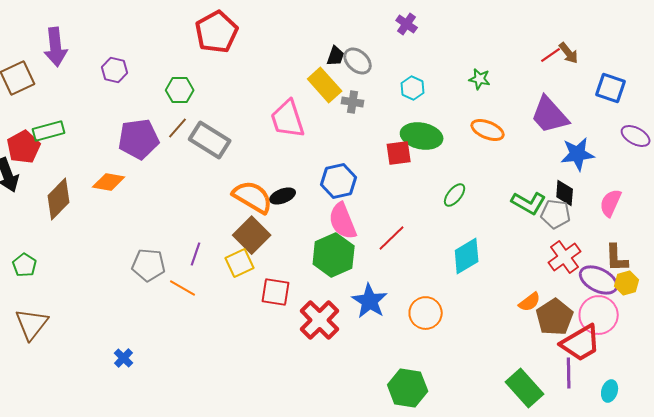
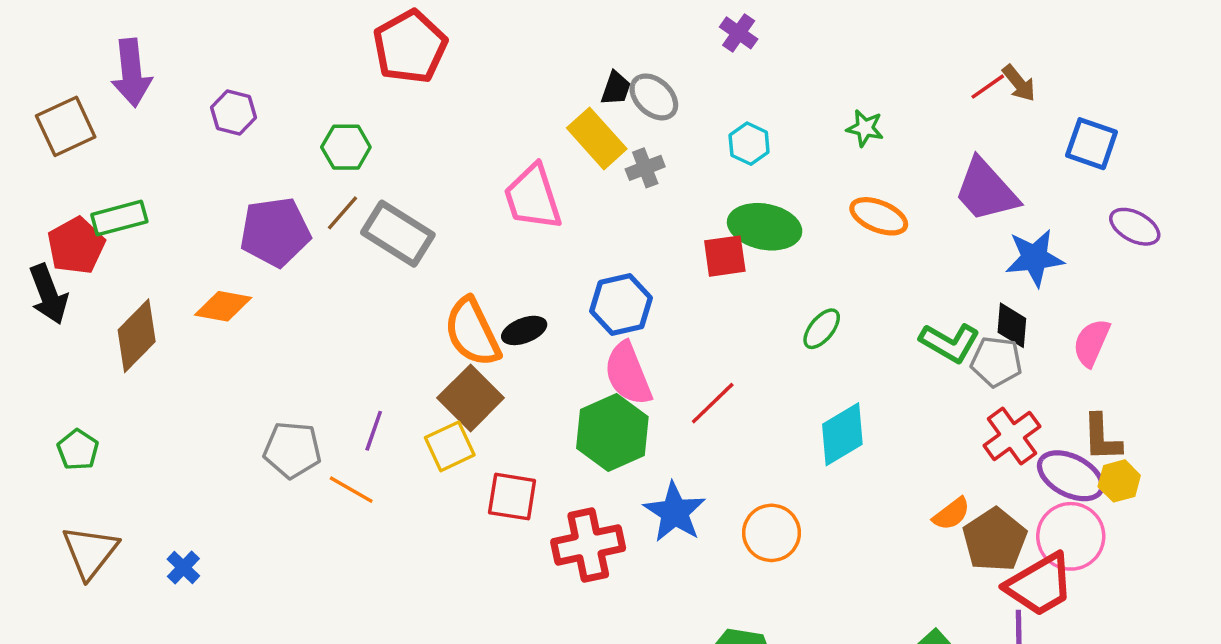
gray cross: (353, 102) -> (645, 168), turned -30
orange semicircle: (253, 197) -> (472, 332), turned -147
red cross: (320, 320) -> (588, 545), turned 33
blue cross: (124, 358) -> (183, 567), moved

